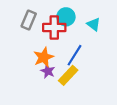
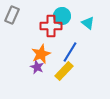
gray rectangle: (29, 20) -> (12, 15), moved
purple star: (48, 71) -> (37, 67), moved

